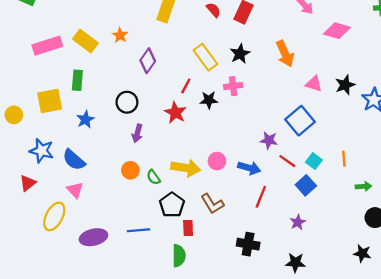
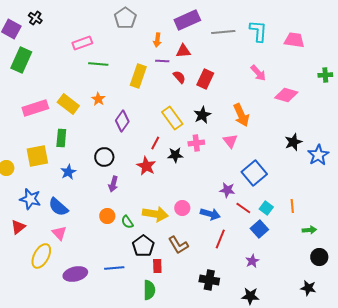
pink triangle: (314, 84) -> (230, 141), moved, turned 35

